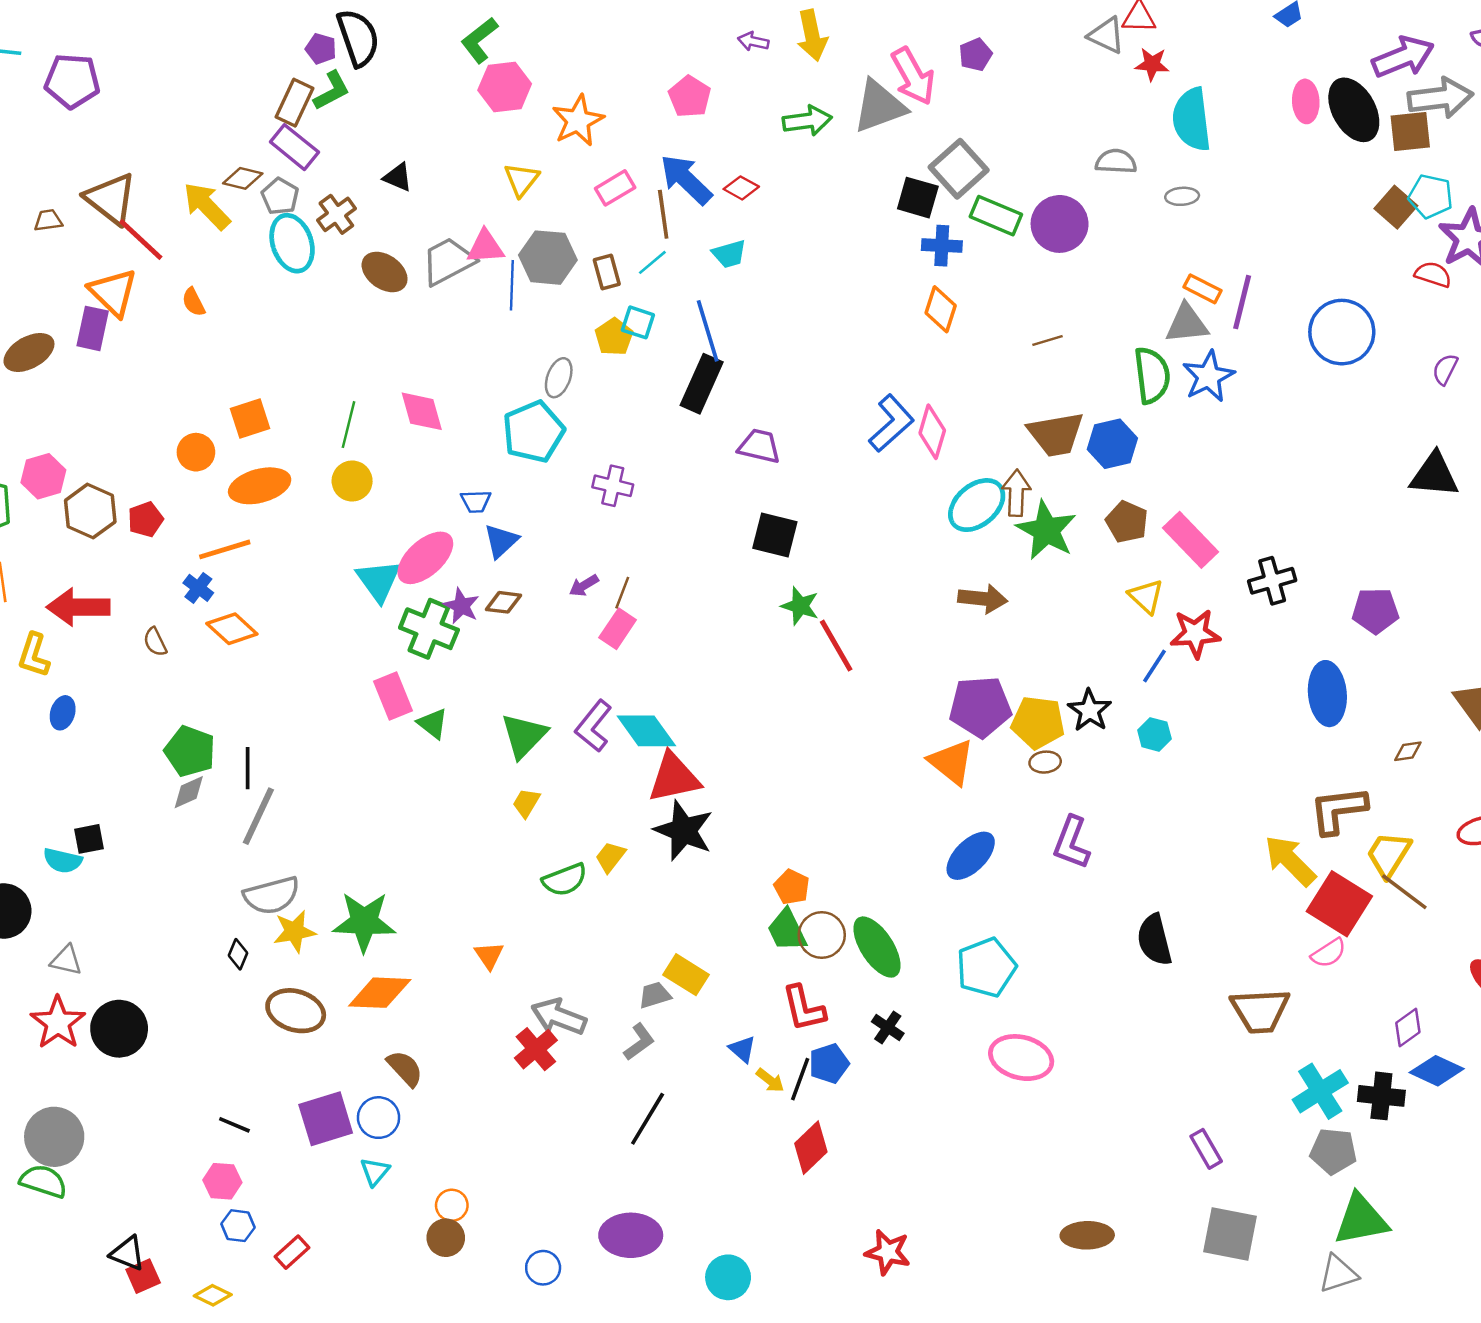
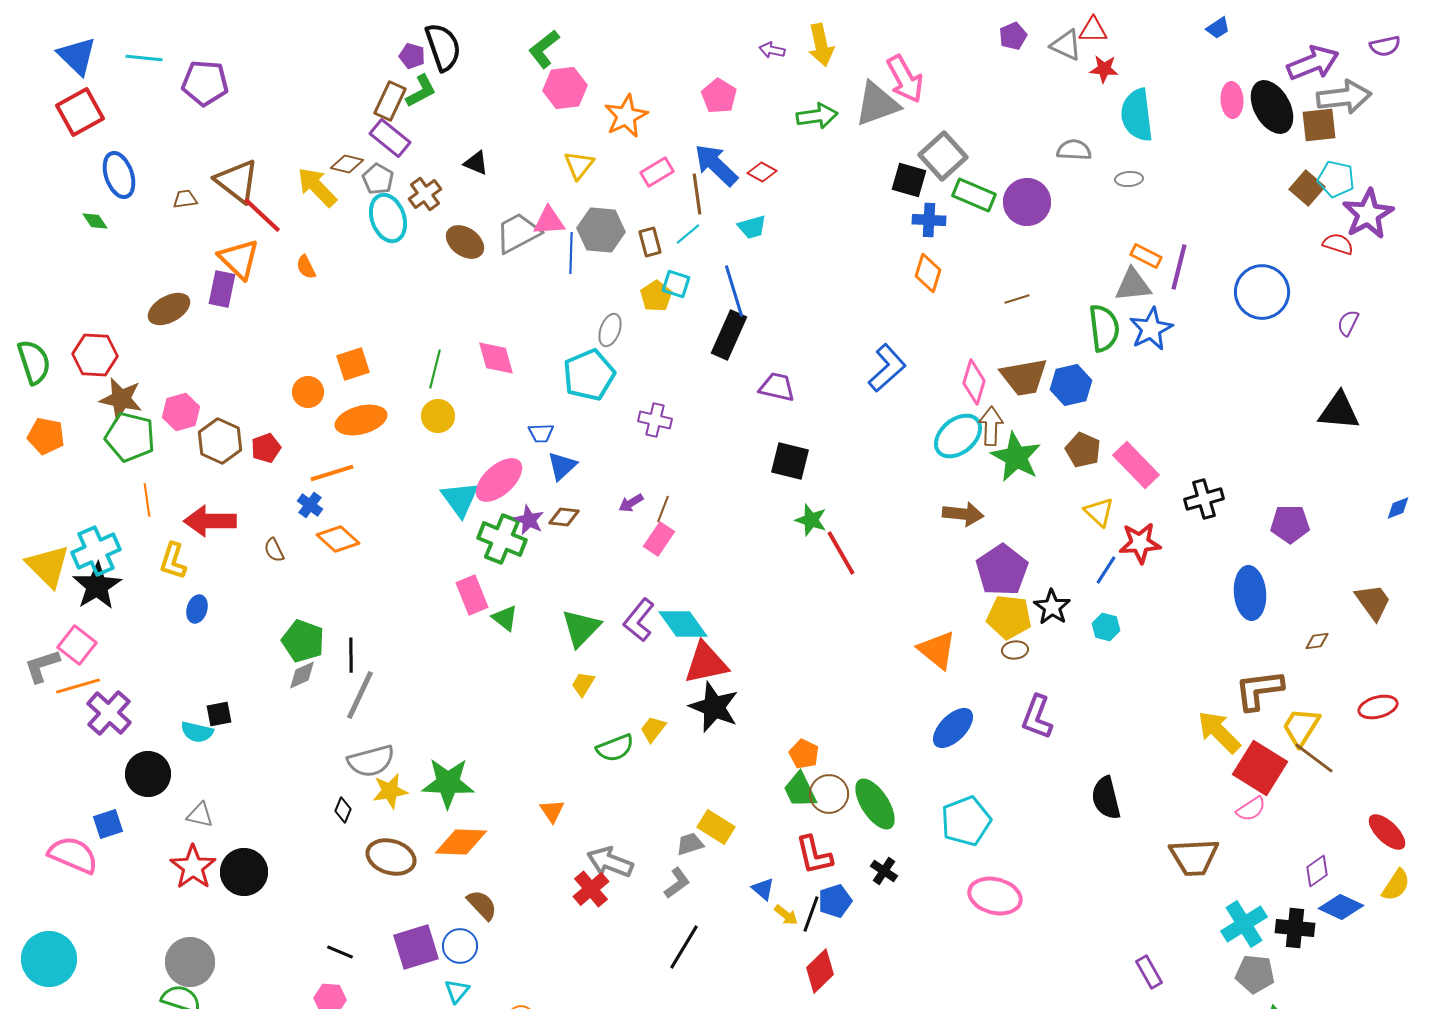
purple pentagon: (975, 55) -> (1013, 36), moved
pink diamond: (932, 432) -> (974, 382), moved
purple pentagon: (980, 707) -> (1002, 570), moved, turned -30

